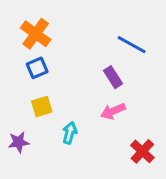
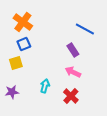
yellow square: (42, 107) -> (16, 63), moved
pink arrow: (113, 111) -> (73, 72), turned 49
red cross: (142, 151) -> (71, 96), moved

